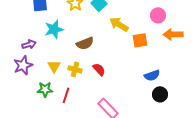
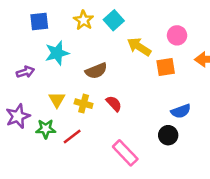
pink circle: (158, 15) -> (177, 35), moved
purple star: (23, 65) -> (18, 116), moved
black circle: (160, 94) -> (168, 135), moved
red line: (66, 95) -> (72, 136), turned 35

